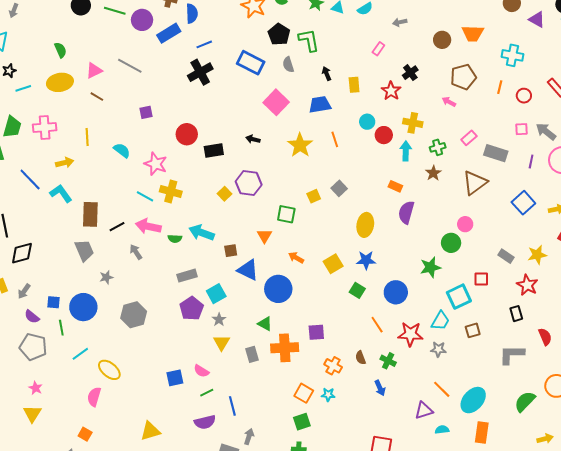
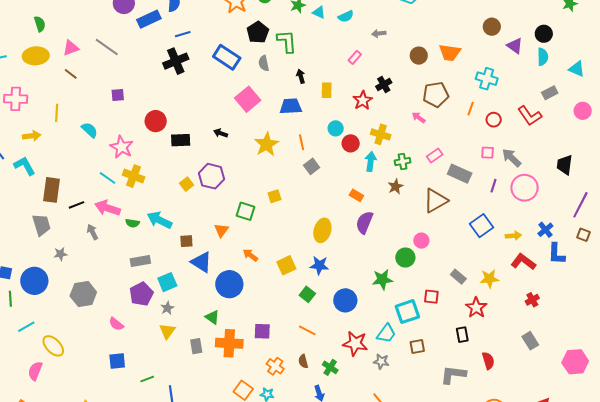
gray square: (339, 188) -> (312, 166), moved
orange line: (377, 325) -> (307, 330), moved, turned -36
pink semicircle: (201, 371) -> (116, 324), moved

